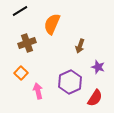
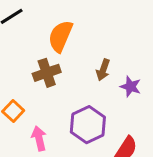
brown cross: (27, 43) -> (47, 73), moved
purple star: (98, 67) -> (131, 87), moved

